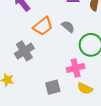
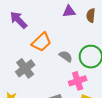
gray semicircle: (68, 27) -> (66, 56), moved

